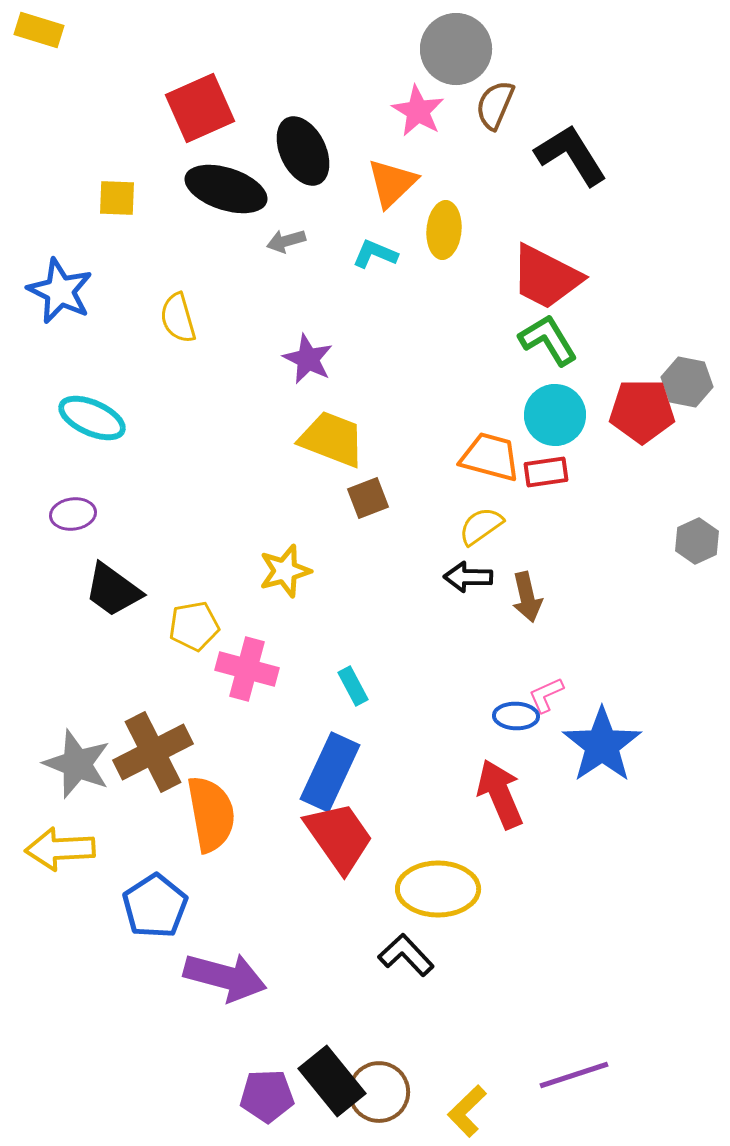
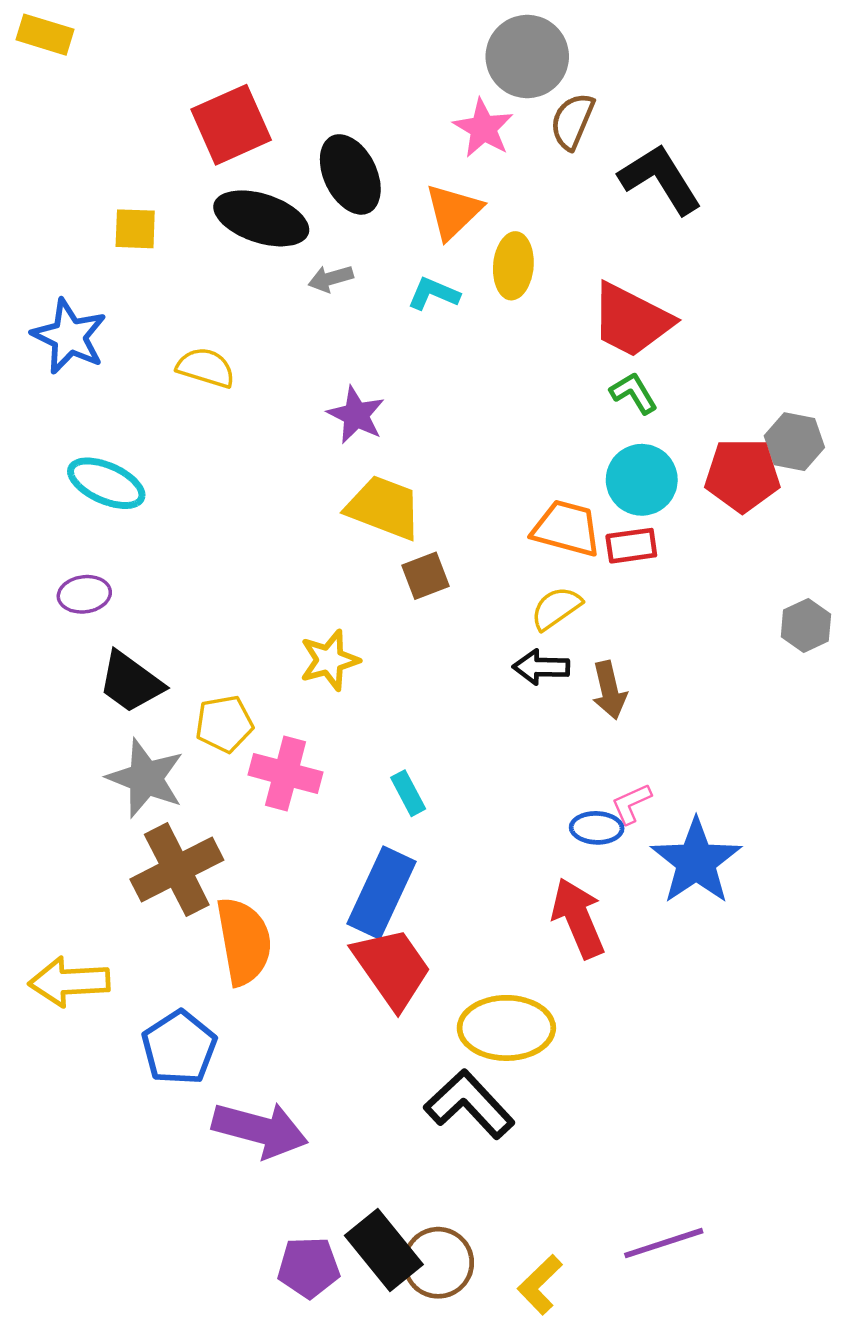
yellow semicircle: (178, 318) -> (206, 368), turned 123
green L-shape: (548, 340) -> (634, 393), size x0.7
gray star: (77, 764) -> (146, 778), moved
black L-shape: (406, 955) -> (469, 1104), size x1.4

